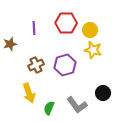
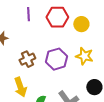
purple line: (34, 28) -> (28, 14), moved
yellow star: (93, 50) -> (84, 56), moved

